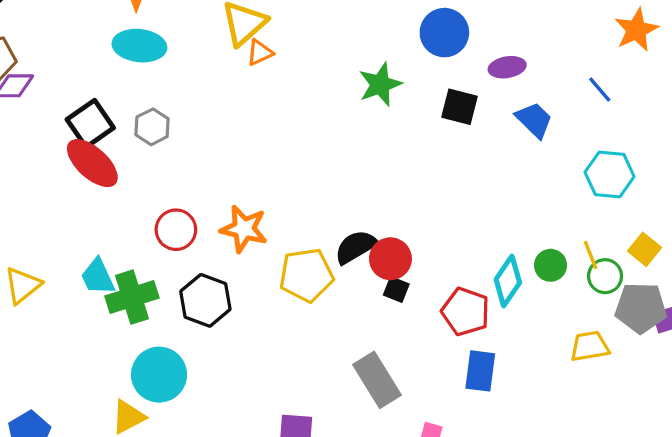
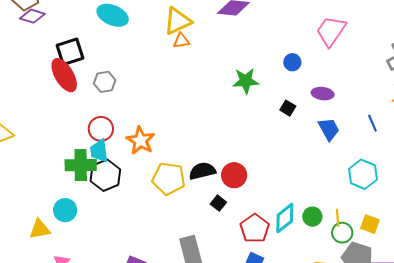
blue circle: (444, 33) -> (292, 62), size x0.6
black square: (459, 107) -> (288, 108), size x0.7
gray hexagon: (152, 127) -> (105, 82), moved
yellow square: (645, 249) -> (370, 224), turned -36
red circle: (390, 259) -> (234, 175), moved
cyan trapezoid: (98, 277) -> (99, 151), moved
green cross: (132, 297) -> (81, 165), moved
cyan circle: (159, 375) -> (65, 210), size x0.7

